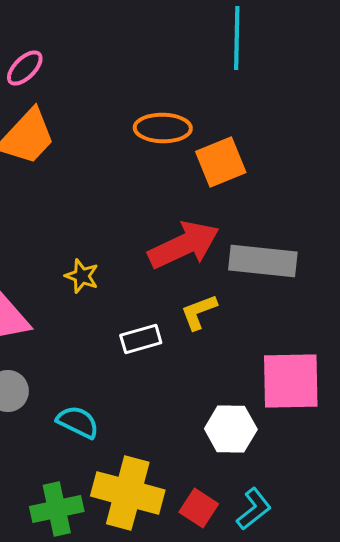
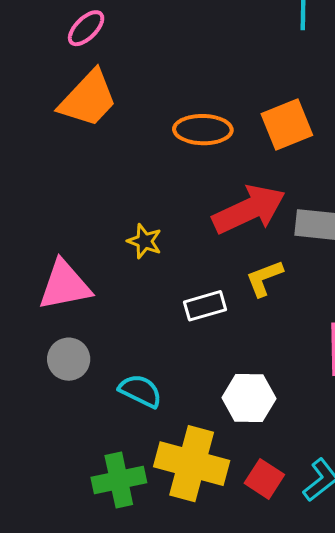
orange ellipse: (163, 128) -> (203, 130), moved
white hexagon: (231, 429) -> (249, 398), moved

